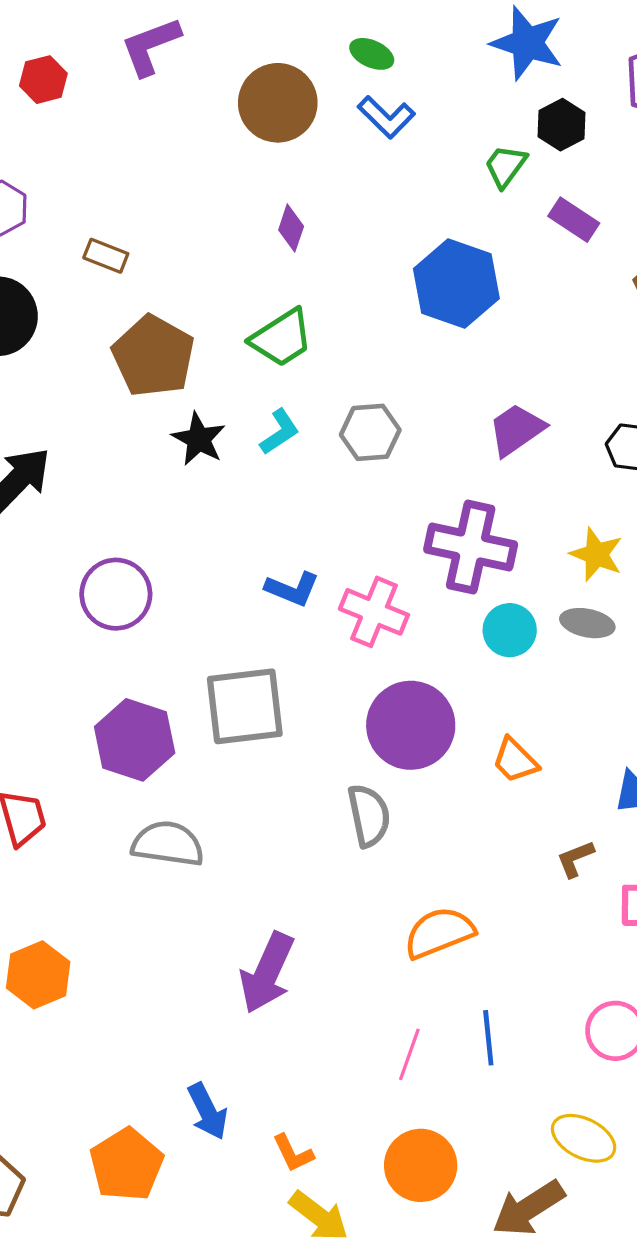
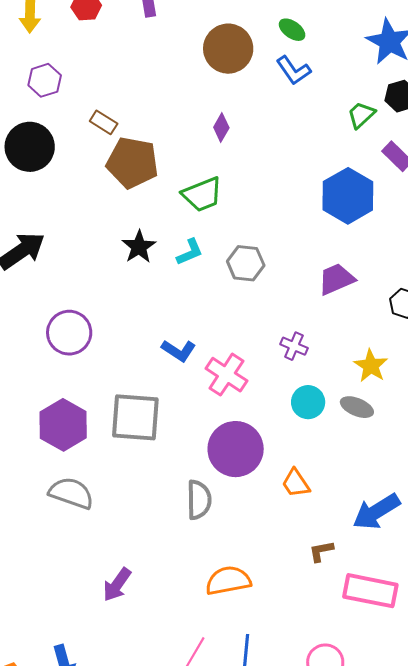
blue hexagon: (456, 284) -> (348, 196), moved
brown pentagon: (153, 356) -> (132, 163), moved, turned -30
purple cross: (471, 547) -> (294, 346), size x0.5
purple arrow: (267, 973) -> (117, 585), size x0.7

